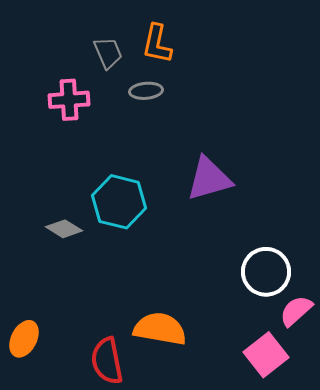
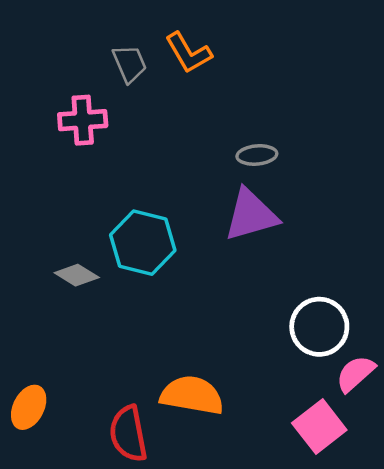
orange L-shape: (157, 44) -> (188, 53), turned -42
gray ellipse: (146, 91) -> (257, 155), moved

